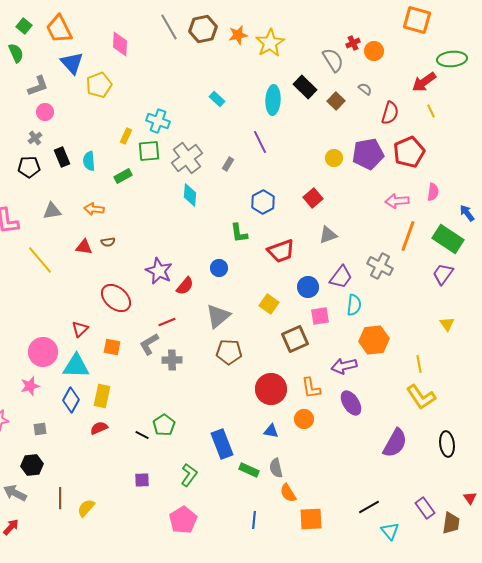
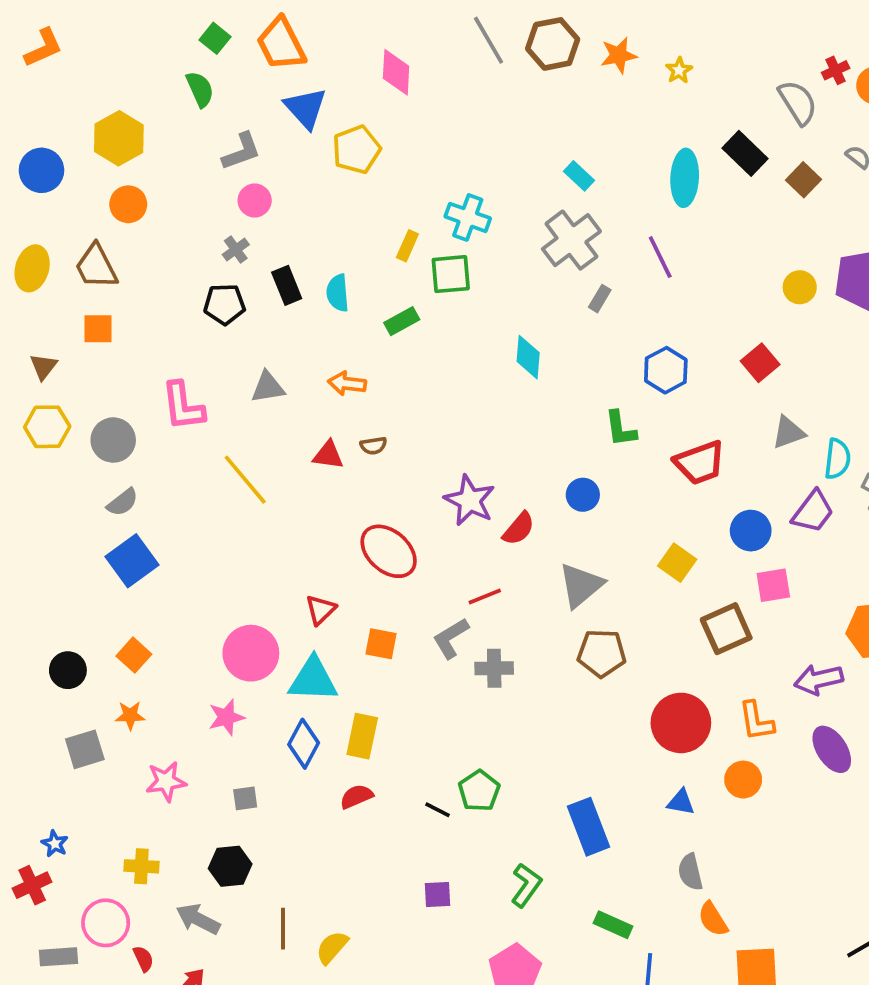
yellow star: (270, 43) -> (679, 70), size x0.5
gray cross: (187, 158) -> (571, 240), moved
cyan semicircle: (354, 305) -> (837, 459), moved
green rectangle: (249, 470) -> (613, 925), moved

